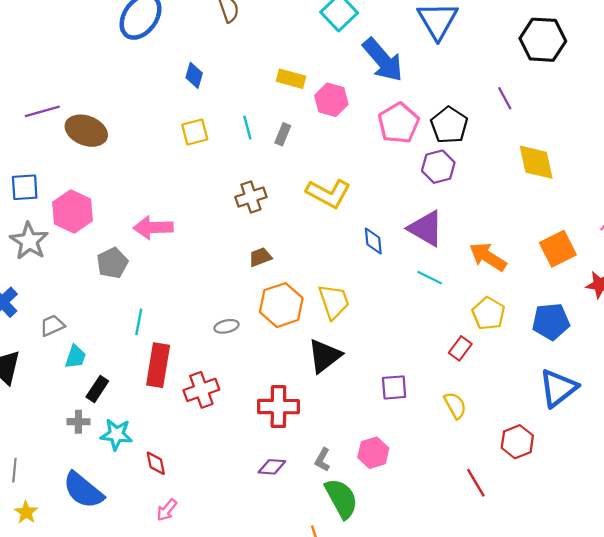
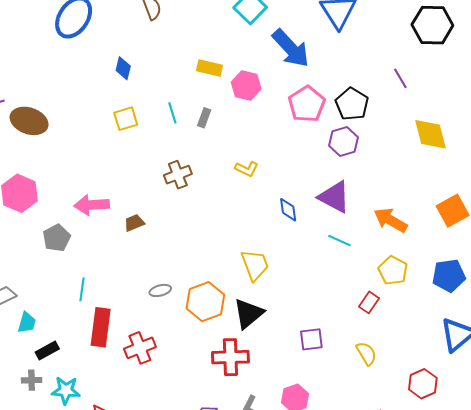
yellow L-shape: (328, 193) -> (247, 169), size x0.6
brown trapezoid: (260, 257) -> (134, 223), moved
orange hexagon: (281, 305) -> (205, 302), moved
black rectangle: (97, 389) -> (47, 351), turned 30
red cross: (278, 407) -> (230, 357), moved

